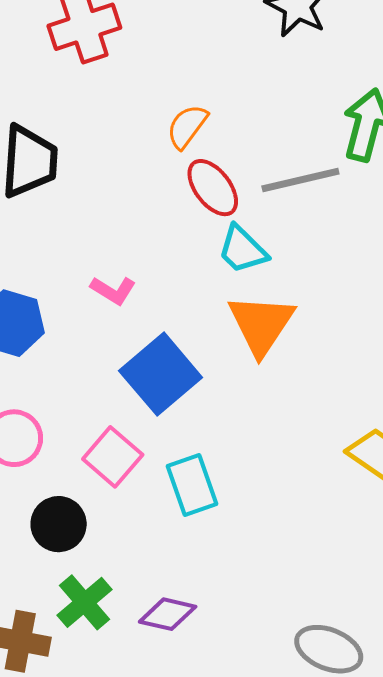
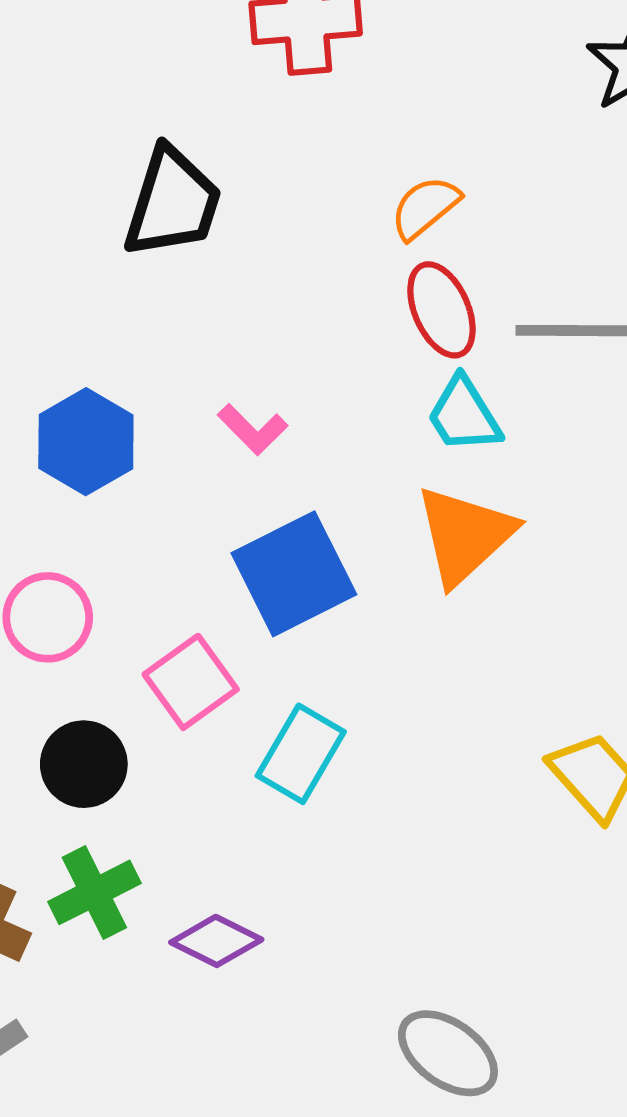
cyan rectangle: (192, 485) -> (301, 754), turned 36

